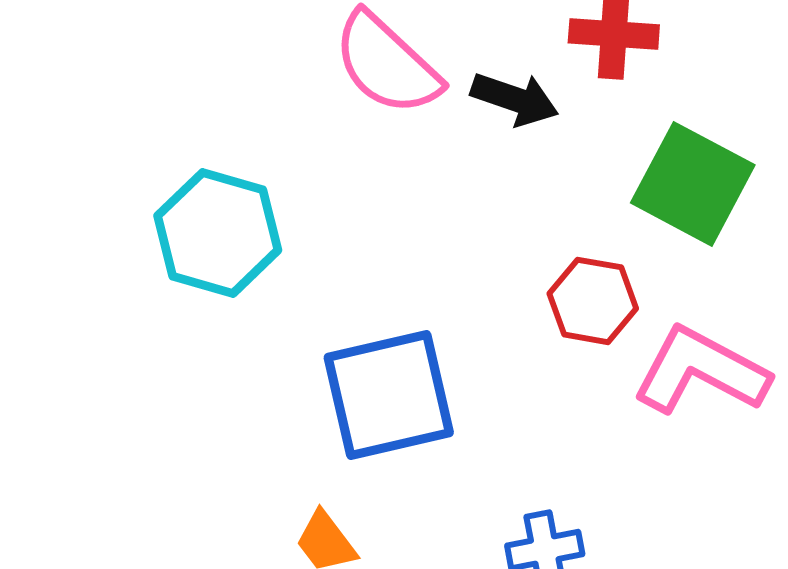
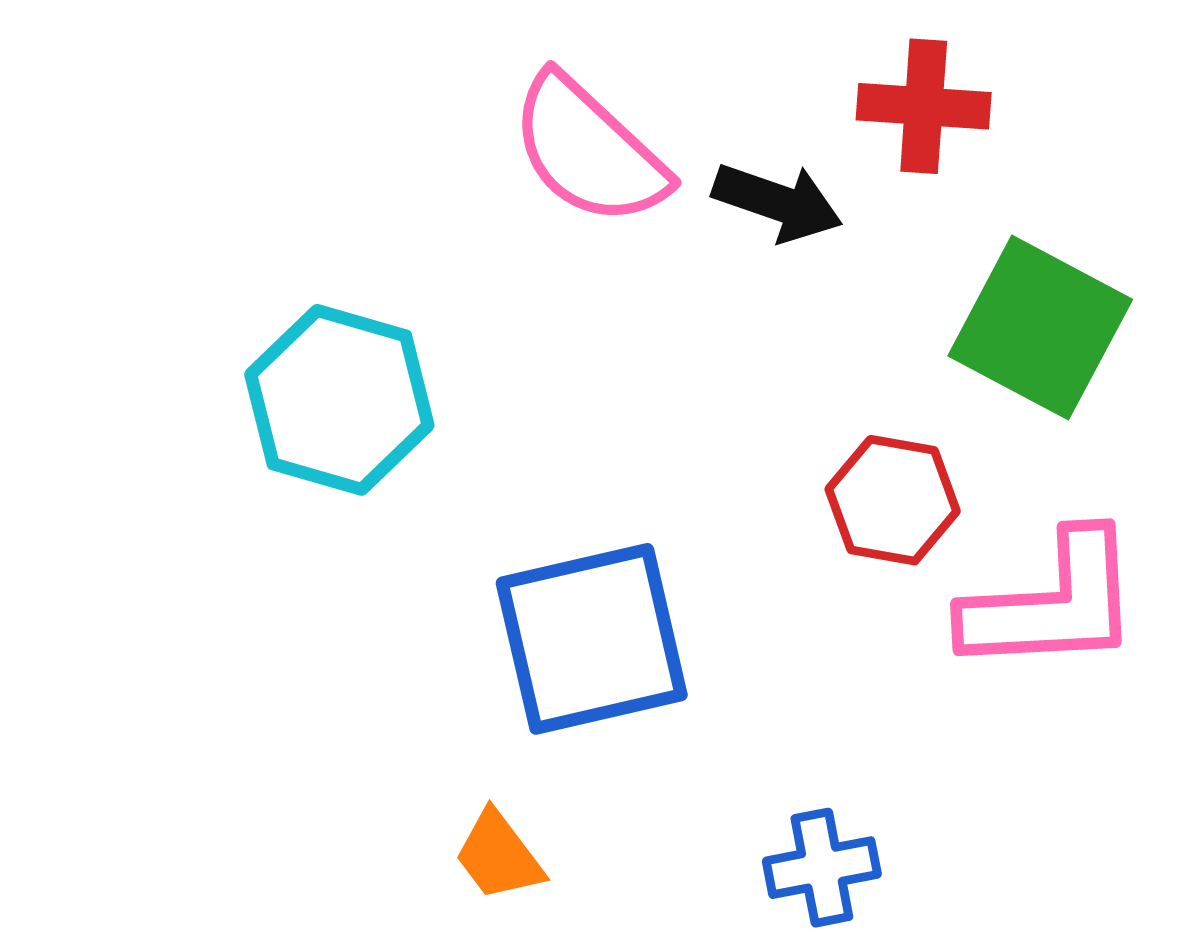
pink L-shape: (701, 371) -> (1052, 603), turned 149

